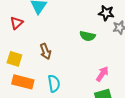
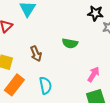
green semicircle: (87, 36) -> (70, 43), moved
orange rectangle: (23, 82) -> (14, 85), turned -65

